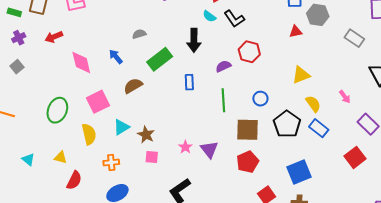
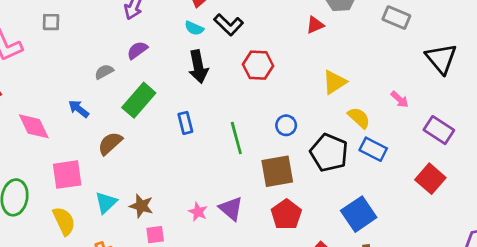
black arrow: (194, 40) -> (198, 67), moved
purple semicircle: (223, 66) -> (137, 50), moved
pink square: (98, 102) -> (67, 175), turned 30

